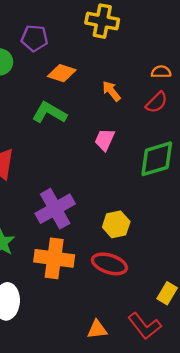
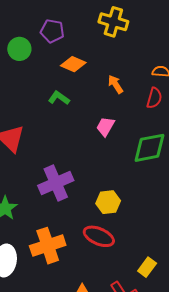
red semicircle: (157, 102) -> (154, 98), turned -35
green L-shape: (49, 113) -> (59, 98), size x0.7
orange cross: (54, 258) -> (48, 246), moved, turned -32

